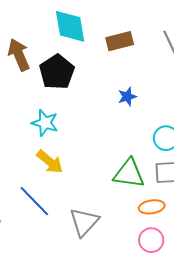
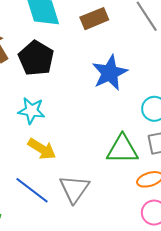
blue star: (127, 97) -> (110, 73), size x1.8
gray triangle: (84, 222) -> (74, 189), moved

